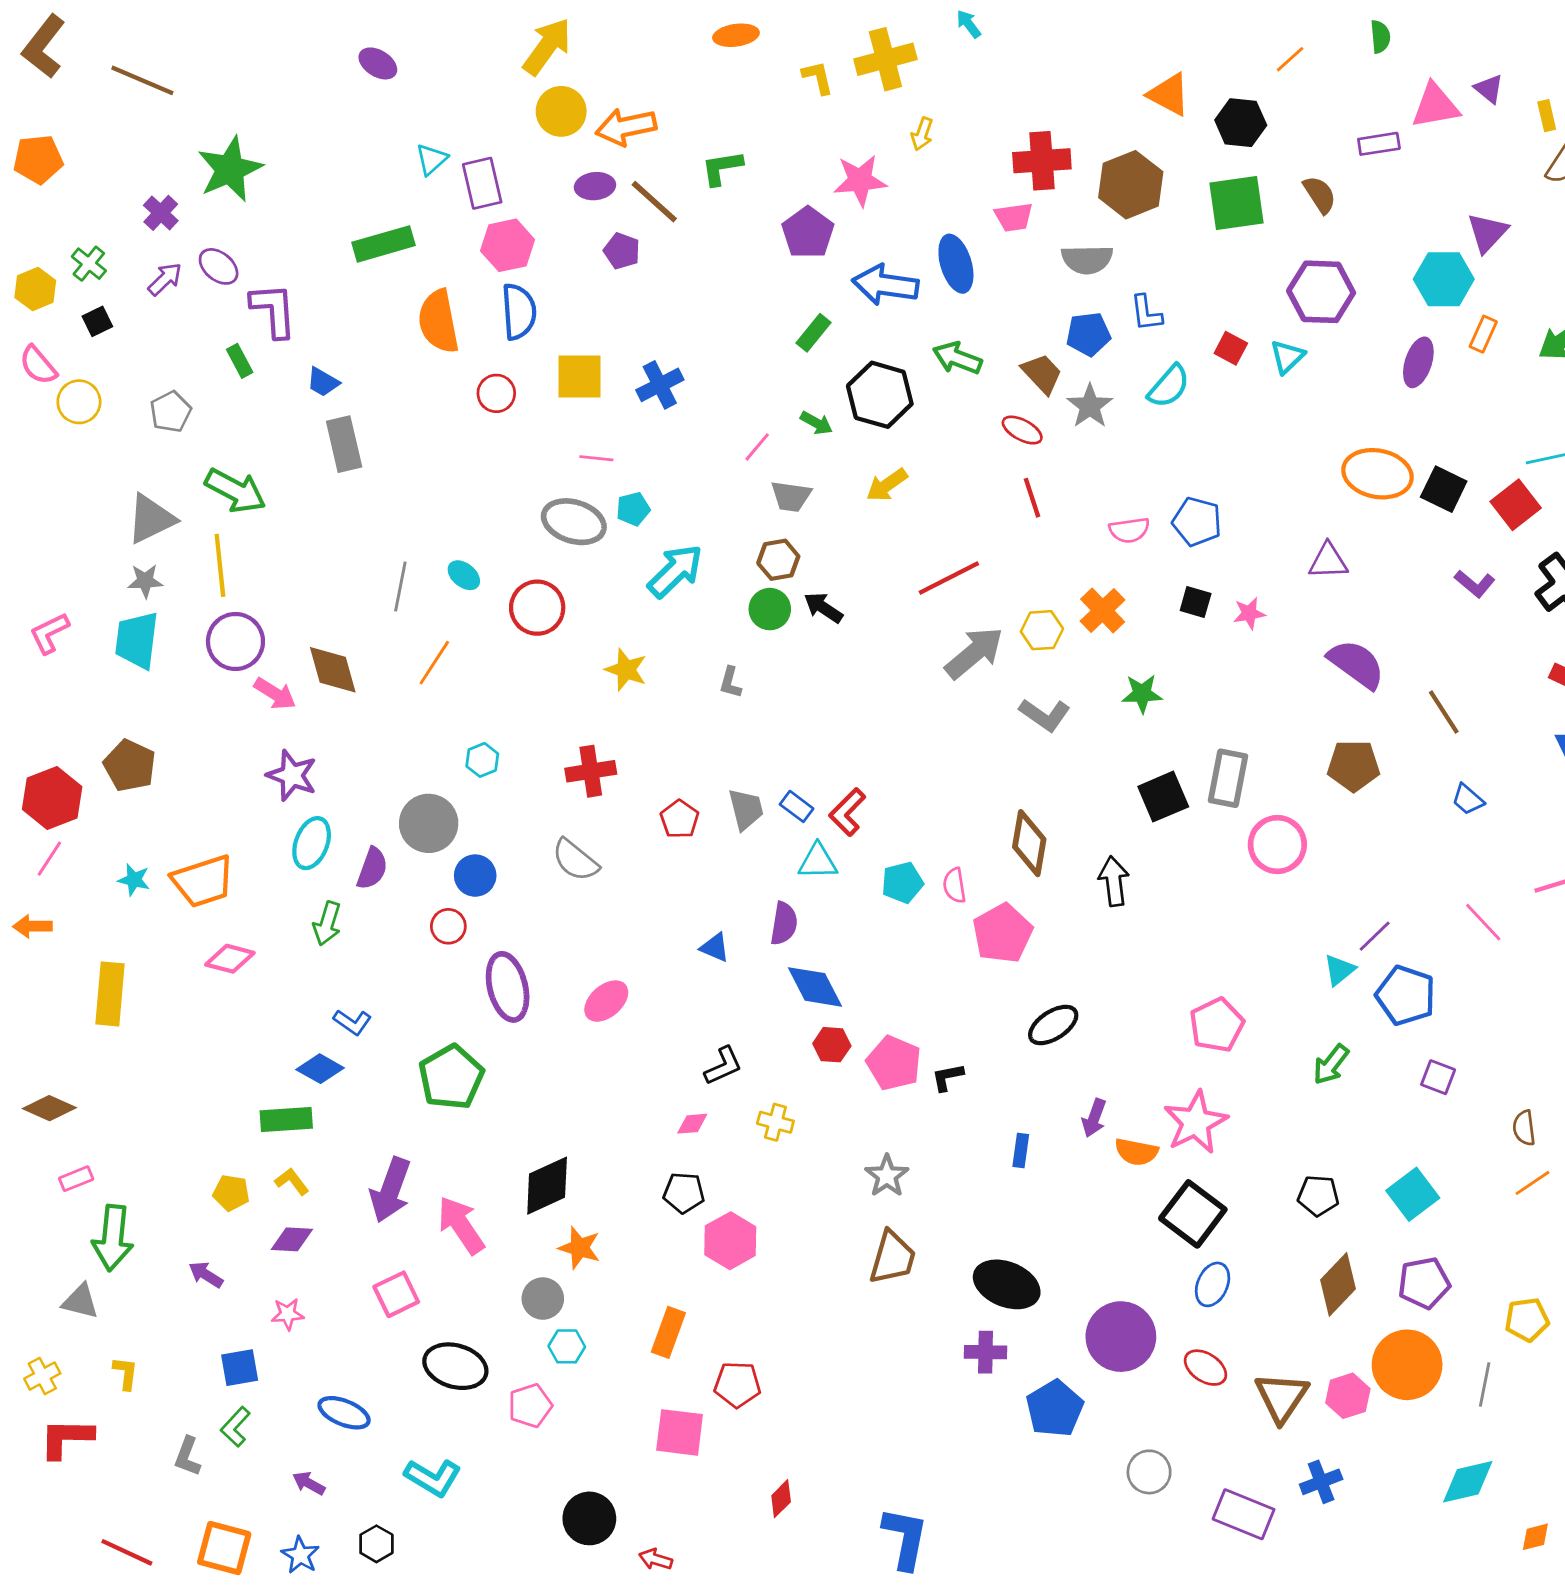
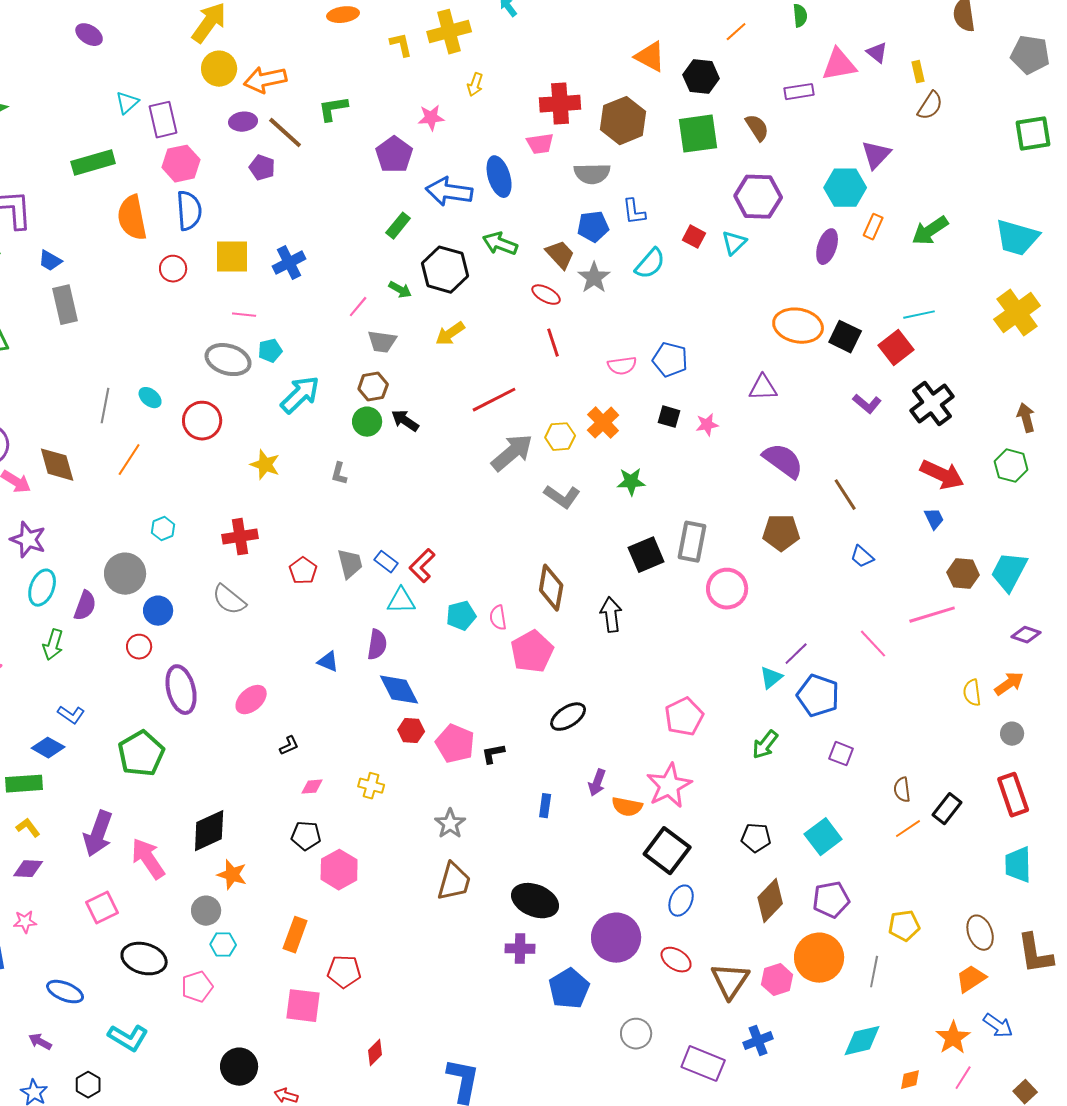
pink star: (860, 180) -> (431, 118), size x0.7
black L-shape: (723, 1066) -> (289, 746), moved, size x0.7

